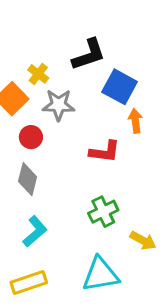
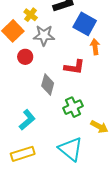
gray diamond: (28, 179) -> (48, 84), moved
cyan triangle: (100, 275) -> (71, 149), turned 48

